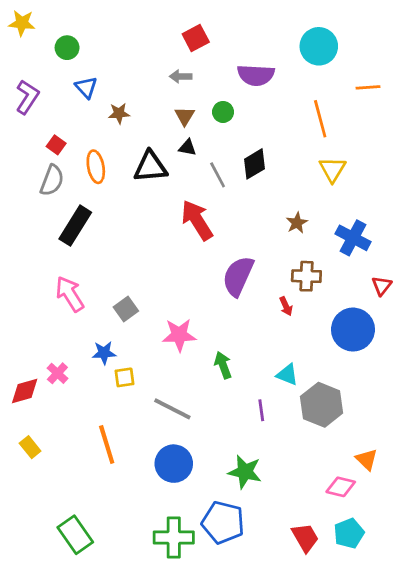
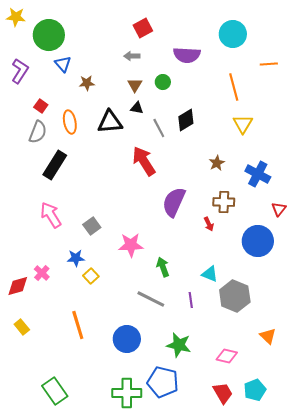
green circle: (67, 48) -> (49, 35), size x1.8
yellow square: (125, 377) -> (91, 276), turned -35
gray line: (172, 409) -> (151, 299), moved
pink diamond: (341, 487) -> (227, 356), moved

